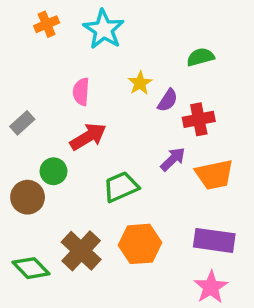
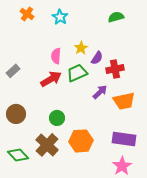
orange cross: (47, 24) -> (27, 14), turned -32
cyan star: (104, 29) -> (60, 17), size x0.7
green semicircle: (201, 57) -> (116, 17), moved
pink semicircle: (81, 92) -> (56, 56), moved
green circle: (53, 171) -> (57, 118), moved
green trapezoid: (121, 187) -> (77, 73), moved

